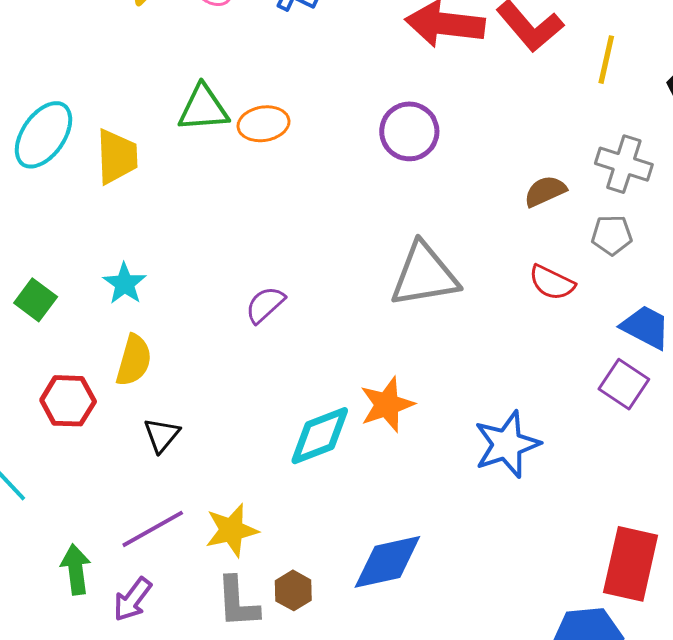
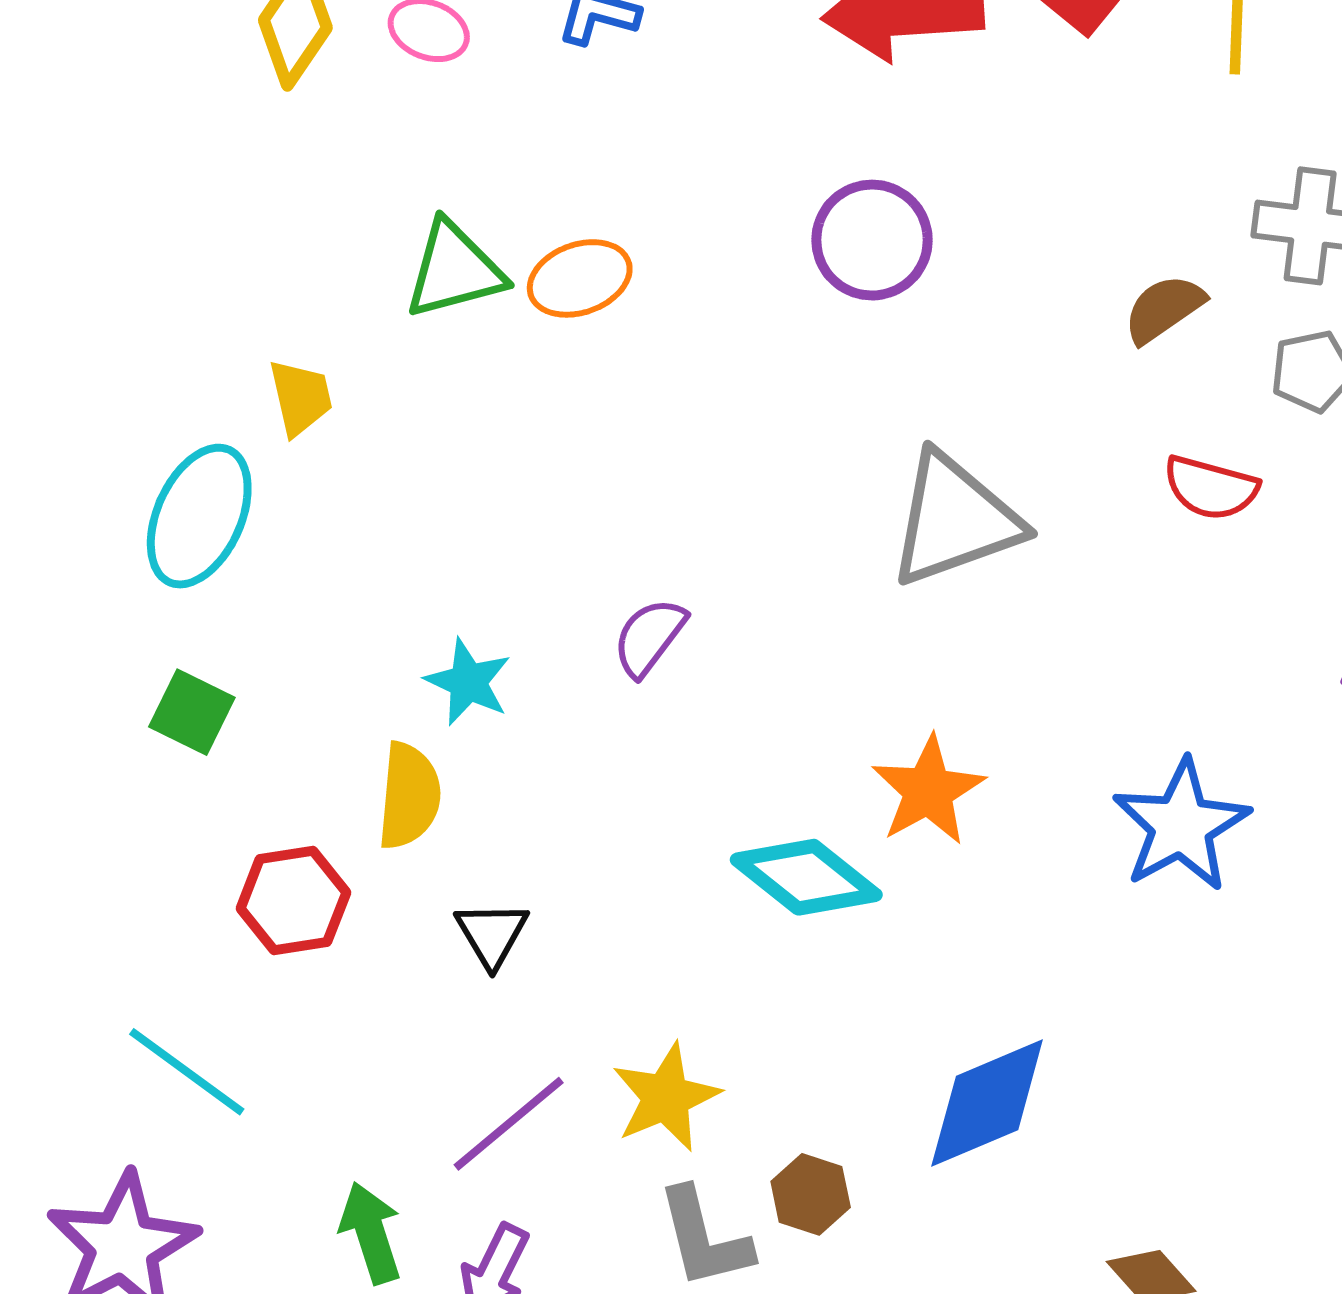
cyan ellipse: (43, 135) -> (199, 516), moved
yellow trapezoid: (117, 157) -> (301, 397), size x0.7
cyan star: (125, 284) -> (468, 682), moved
cyan diamond: (320, 436) -> (806, 877), turned 70

